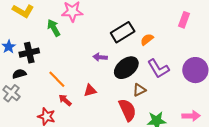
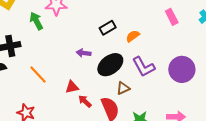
pink rectangle: (184, 20) -> (172, 17), turned -49
black rectangle: (123, 32) -> (108, 28), size x0.7
red arrow: (65, 100) -> (85, 101), moved

